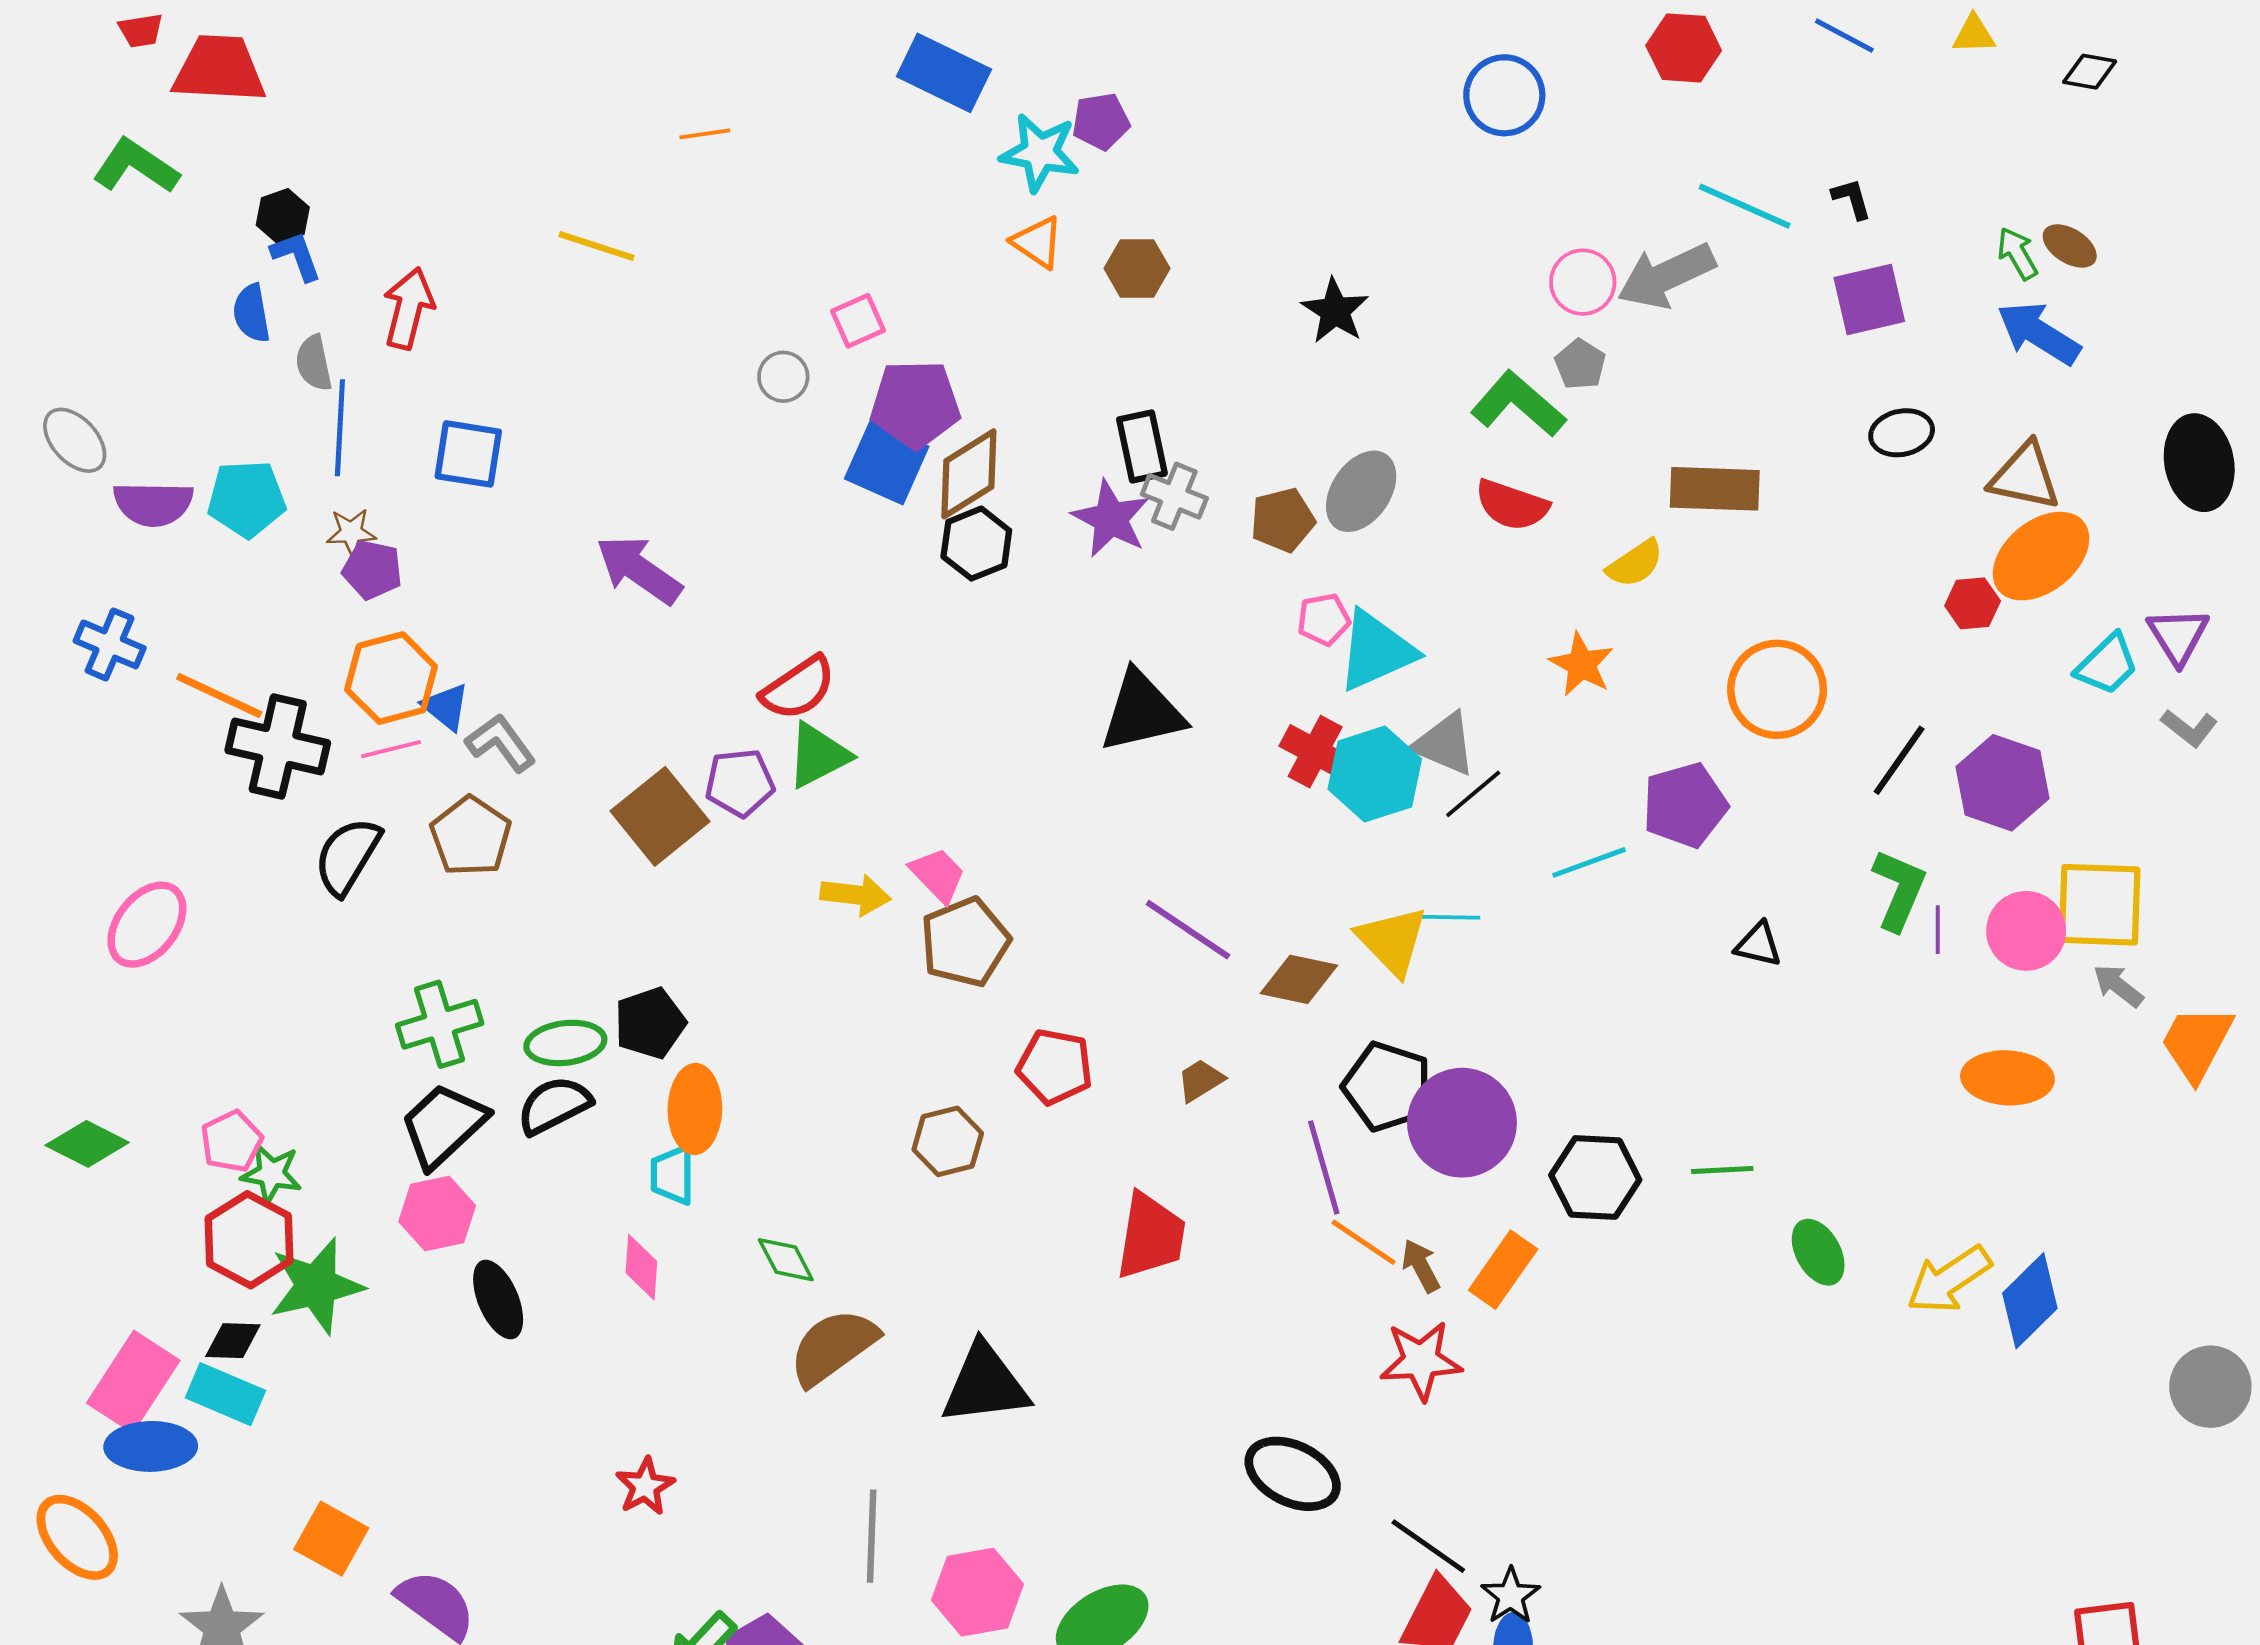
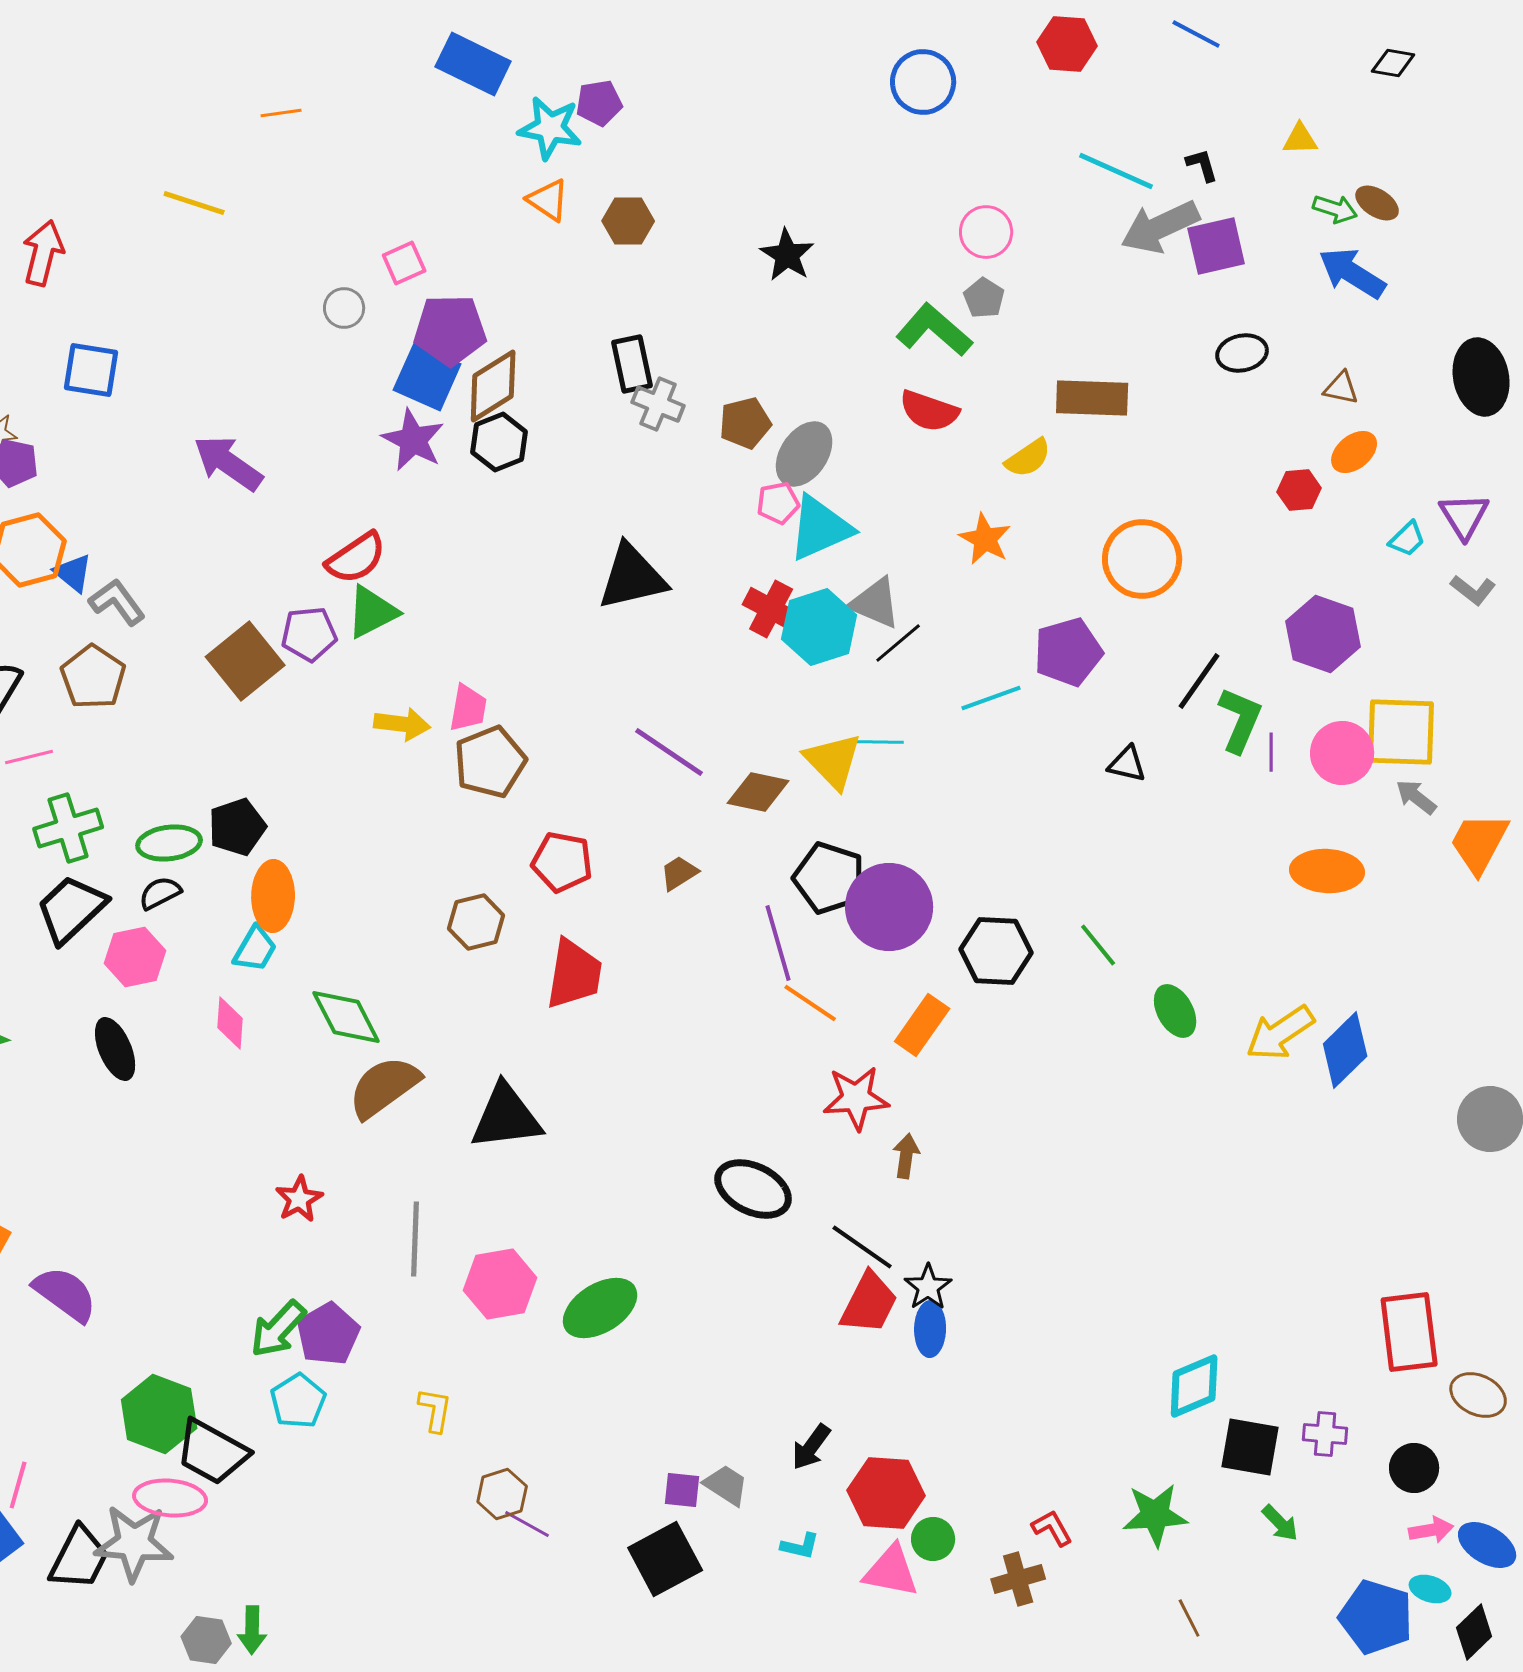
yellow triangle: (1974, 34) -> (1300, 139), moved
green arrow: (2017, 253) -> (1335, 209), turned 138
gray arrow: (1666, 276) -> (1160, 227), moved
brown triangle: (2025, 476) -> (1341, 388), size x0.6
gray ellipse: (1361, 491) -> (804, 454), moved
purple star: (1111, 519) -> (413, 440), moved
orange ellipse: (2041, 556) -> (1354, 452), size x0.6
cyan trapezoid: (2107, 664) -> (1407, 539), size x0.7
pink line: (391, 749) -> (29, 757), moved
black line: (1899, 760) -> (1199, 681), moved
pink trapezoid: (938, 875) -> (468, 708), turned 54
black semicircle: (554, 1105) -> (160, 893), size x0.7
green line: (1722, 1170) -> (1098, 945), turned 54
cyan trapezoid: (672, 1175) -> (255, 949), turned -150
pink hexagon: (437, 1214) -> (135, 957), moved
red trapezoid: (1151, 1236) -> (574, 974), moved
green diamond: (786, 1260) -> (346, 1017), size x1.5
brown arrow: (1421, 1266) -> (906, 1156), moved, turned 36
red star: (645, 1486) -> (299, 1199), moved

